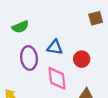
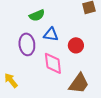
green semicircle: (20, 27) -> (37, 15), moved

